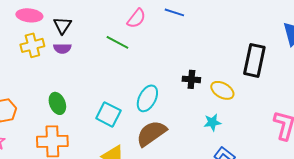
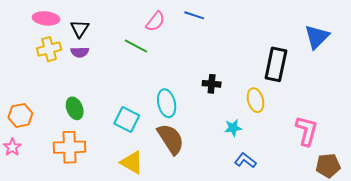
yellow ellipse: (222, 90) -> (256, 100), moved, turned 45
cyan ellipse: (147, 98) -> (167, 103), turned -40
brown semicircle: (151, 133) -> (171, 139), turned 92

